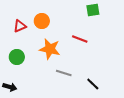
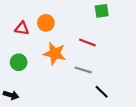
red triangle: (20, 26) -> (22, 28), turned 32
gray line: (64, 73) -> (83, 70), moved

